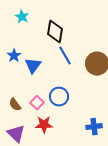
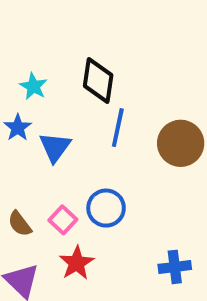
cyan star: (22, 17) -> (33, 86), moved
blue line: (65, 56) -> (118, 128), turned 42
red star: (44, 125) -> (77, 263), turned -30

